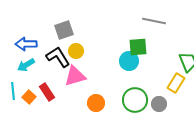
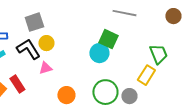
green square: (138, 47) -> (108, 39), turned 30
pink triangle: (75, 76) -> (45, 68), size x0.6

